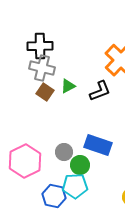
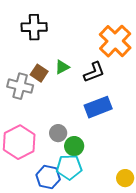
gray cross: (42, 68) -> (20, 86), moved
blue rectangle: (98, 145) -> (98, 107), moved, turned -40

